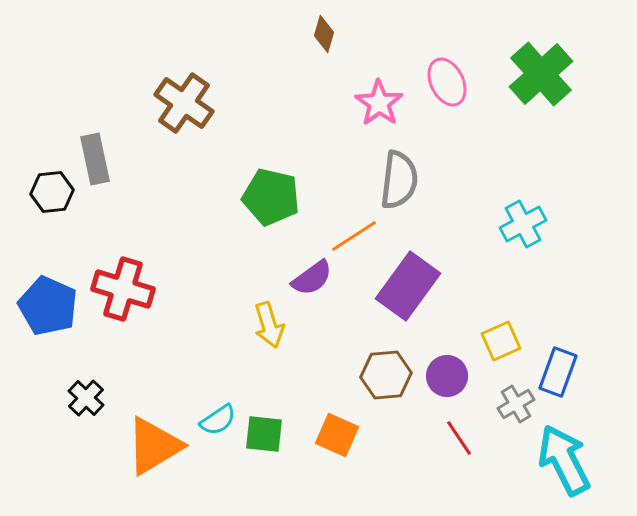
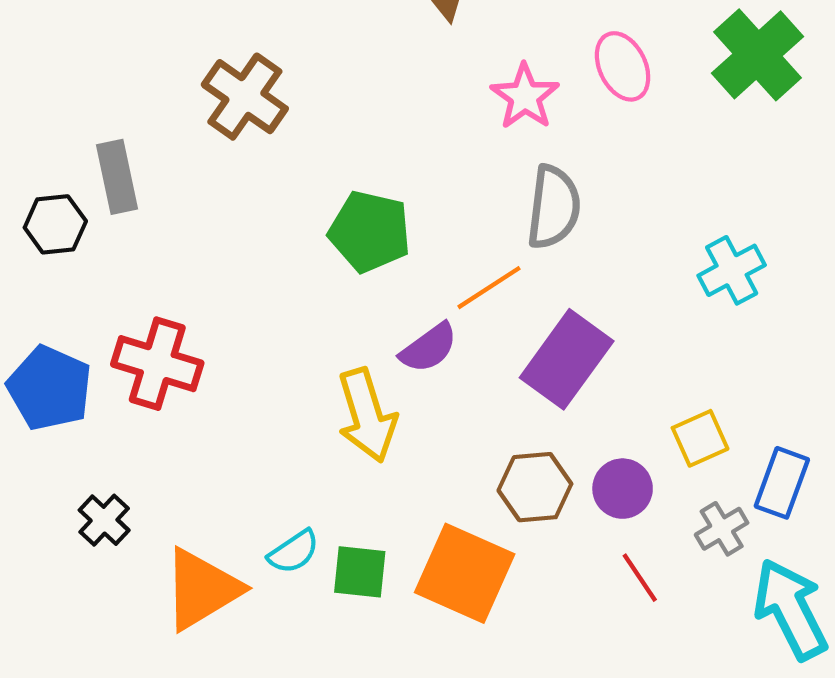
yellow arrow: (269, 325) -> (367, 415), size x1.4
orange square: (337, 435) -> (465, 573), size x1.6

